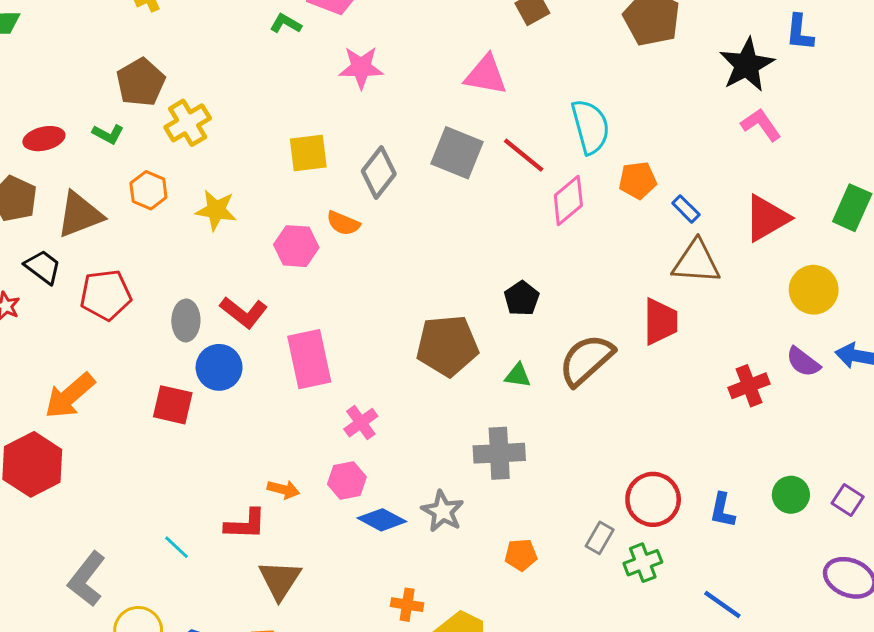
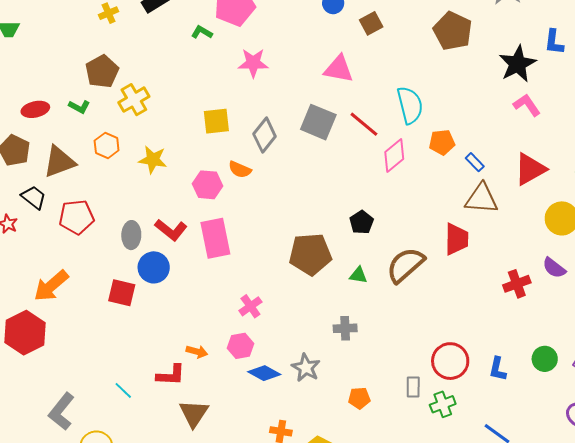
pink rectangle: (309, 359) -> (215, 238), moved
gray cross: (499, 453) -> (345, 328), size x0.7
gray rectangle: (600, 538) -> (413, 387), turned -30

